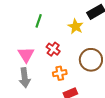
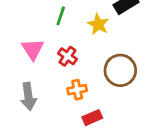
green line: (39, 21) -> (61, 16), moved
pink triangle: (26, 55) -> (33, 49), moved

